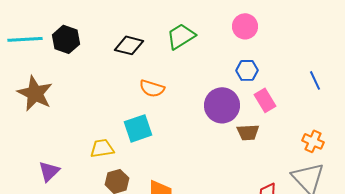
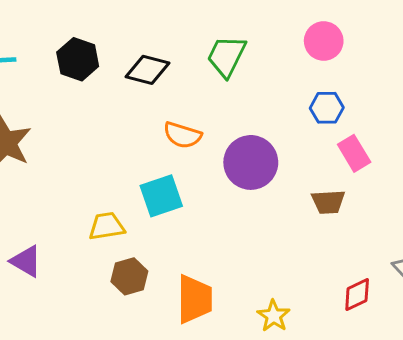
green trapezoid: (181, 36) -> (226, 56), turned -32
black hexagon: (66, 39) -> (78, 59), moved
purple circle: (222, 105) -> (251, 162), moved
purple triangle: (49, 171) -> (26, 261), turned -45

